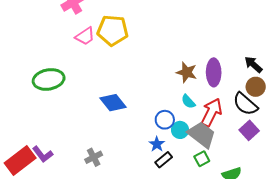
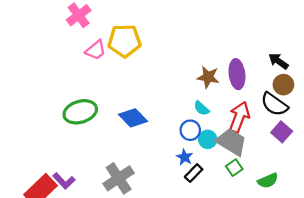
green ellipse: (49, 79) -> (80, 112), moved
cyan semicircle: (188, 102) -> (201, 108), moved
gray cross: (94, 157) -> (119, 178), size x1.6

